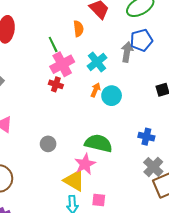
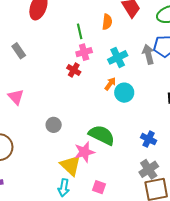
gray arrow: (127, 52) -> (148, 54), turned -36
pink cross: (62, 64) -> (84, 52), size x0.7
pink square: (99, 200) -> (99, 187), moved

